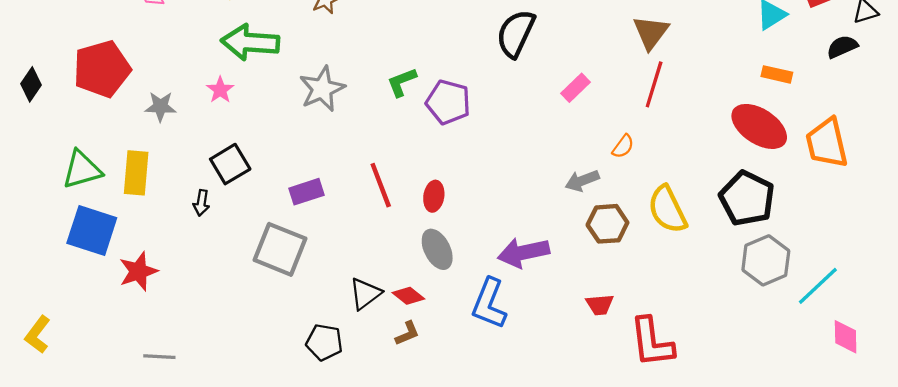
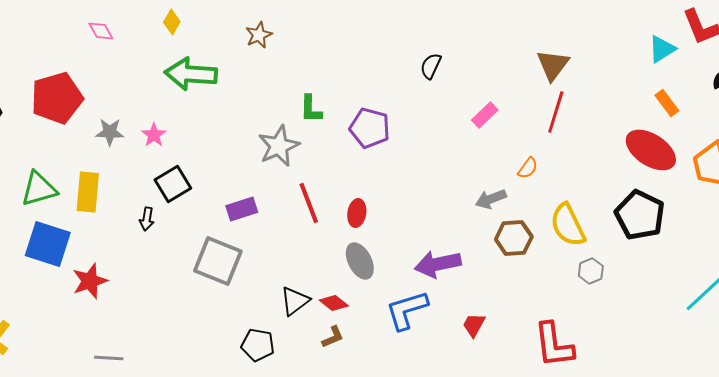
black semicircle: (516, 33) -> (431, 66), size x0.6
orange rectangle: (777, 74) -> (667, 103), turned 40
green L-shape: (402, 82) -> (311, 109), moved, turned -68
gray star: (322, 89) -> (279, 146), moved
pink star: (220, 90) -> (154, 135), moved
gray hexagon: (766, 260) -> (591, 271), moved, size x0.6
blue L-shape: (489, 304) -> (407, 310), turned 51
red trapezoid: (600, 305) -> (474, 325), moved, turned 124

